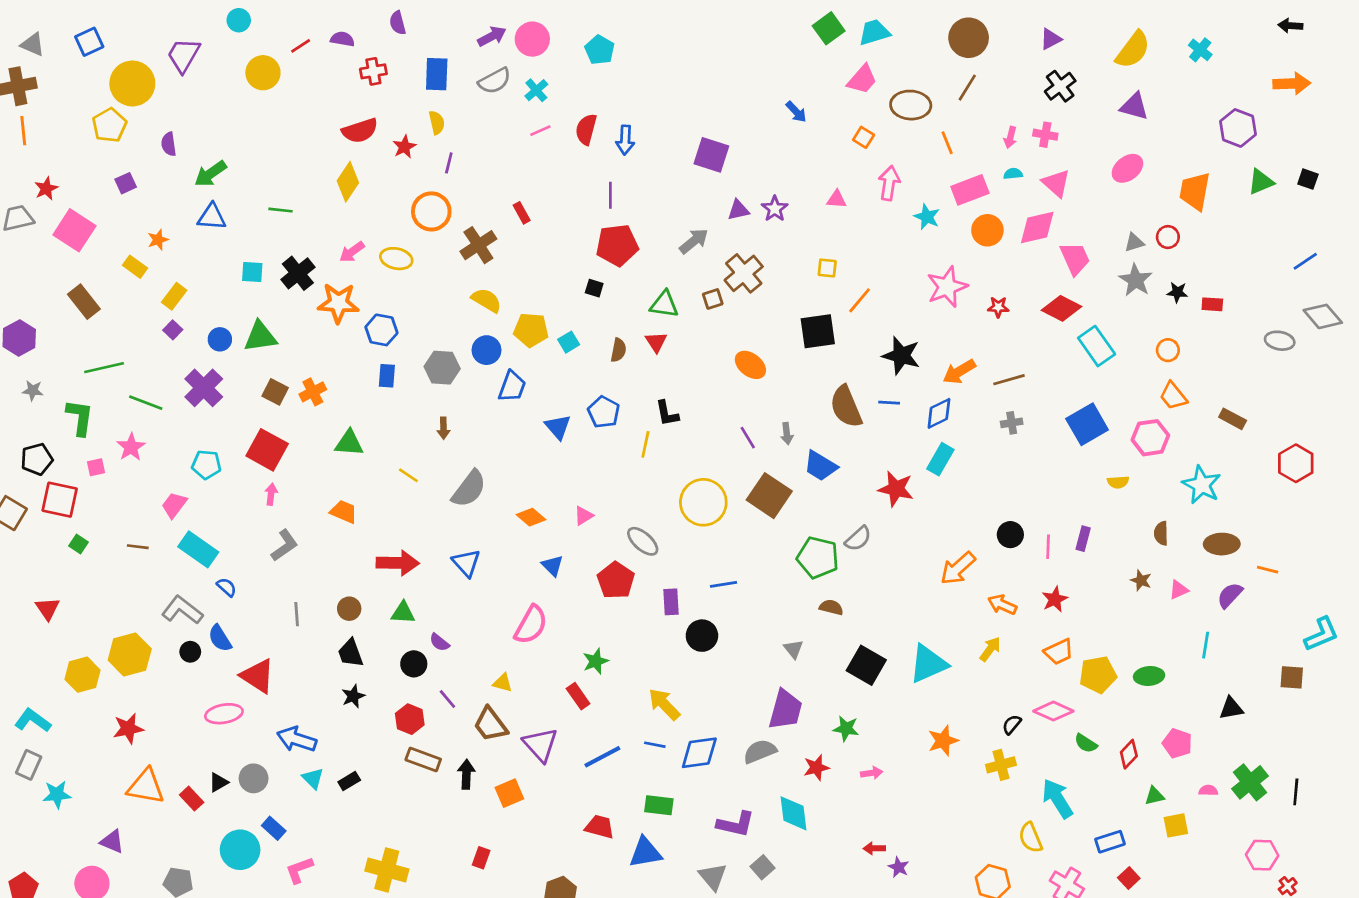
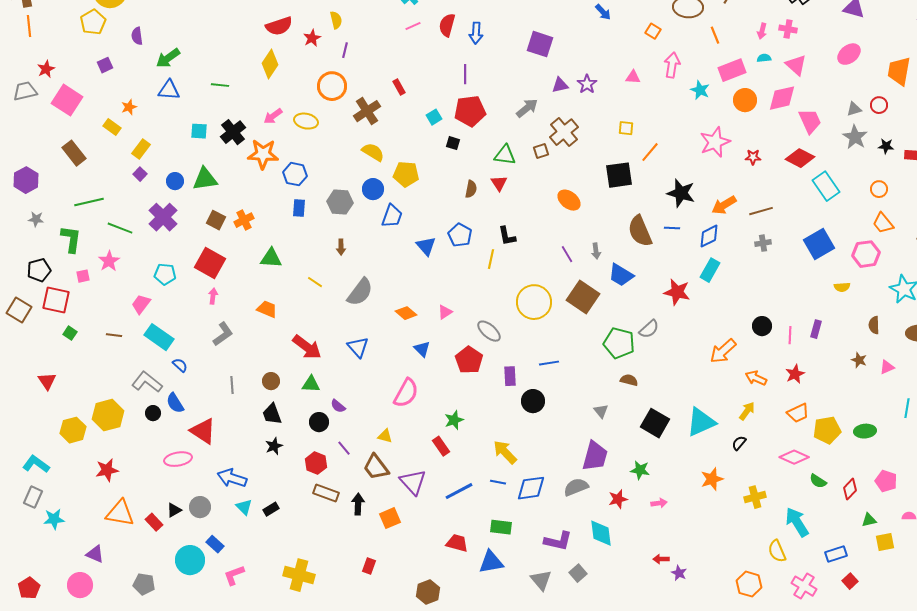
cyan square: (569, 342) -> (434, 117), moved
red arrow: (398, 563) -> (307, 347), turned 36
black semicircle: (1012, 724) -> (739, 443), moved

